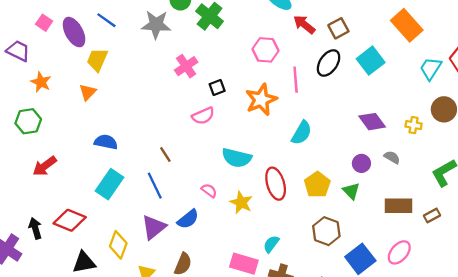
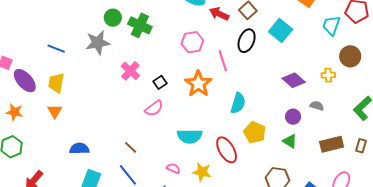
purple ellipse: (74, 32) -> (25, 81), moved
yellow pentagon: (317, 185) -> (255, 132), moved
brown rectangle: (432, 216) -> (361, 146), turned -32

